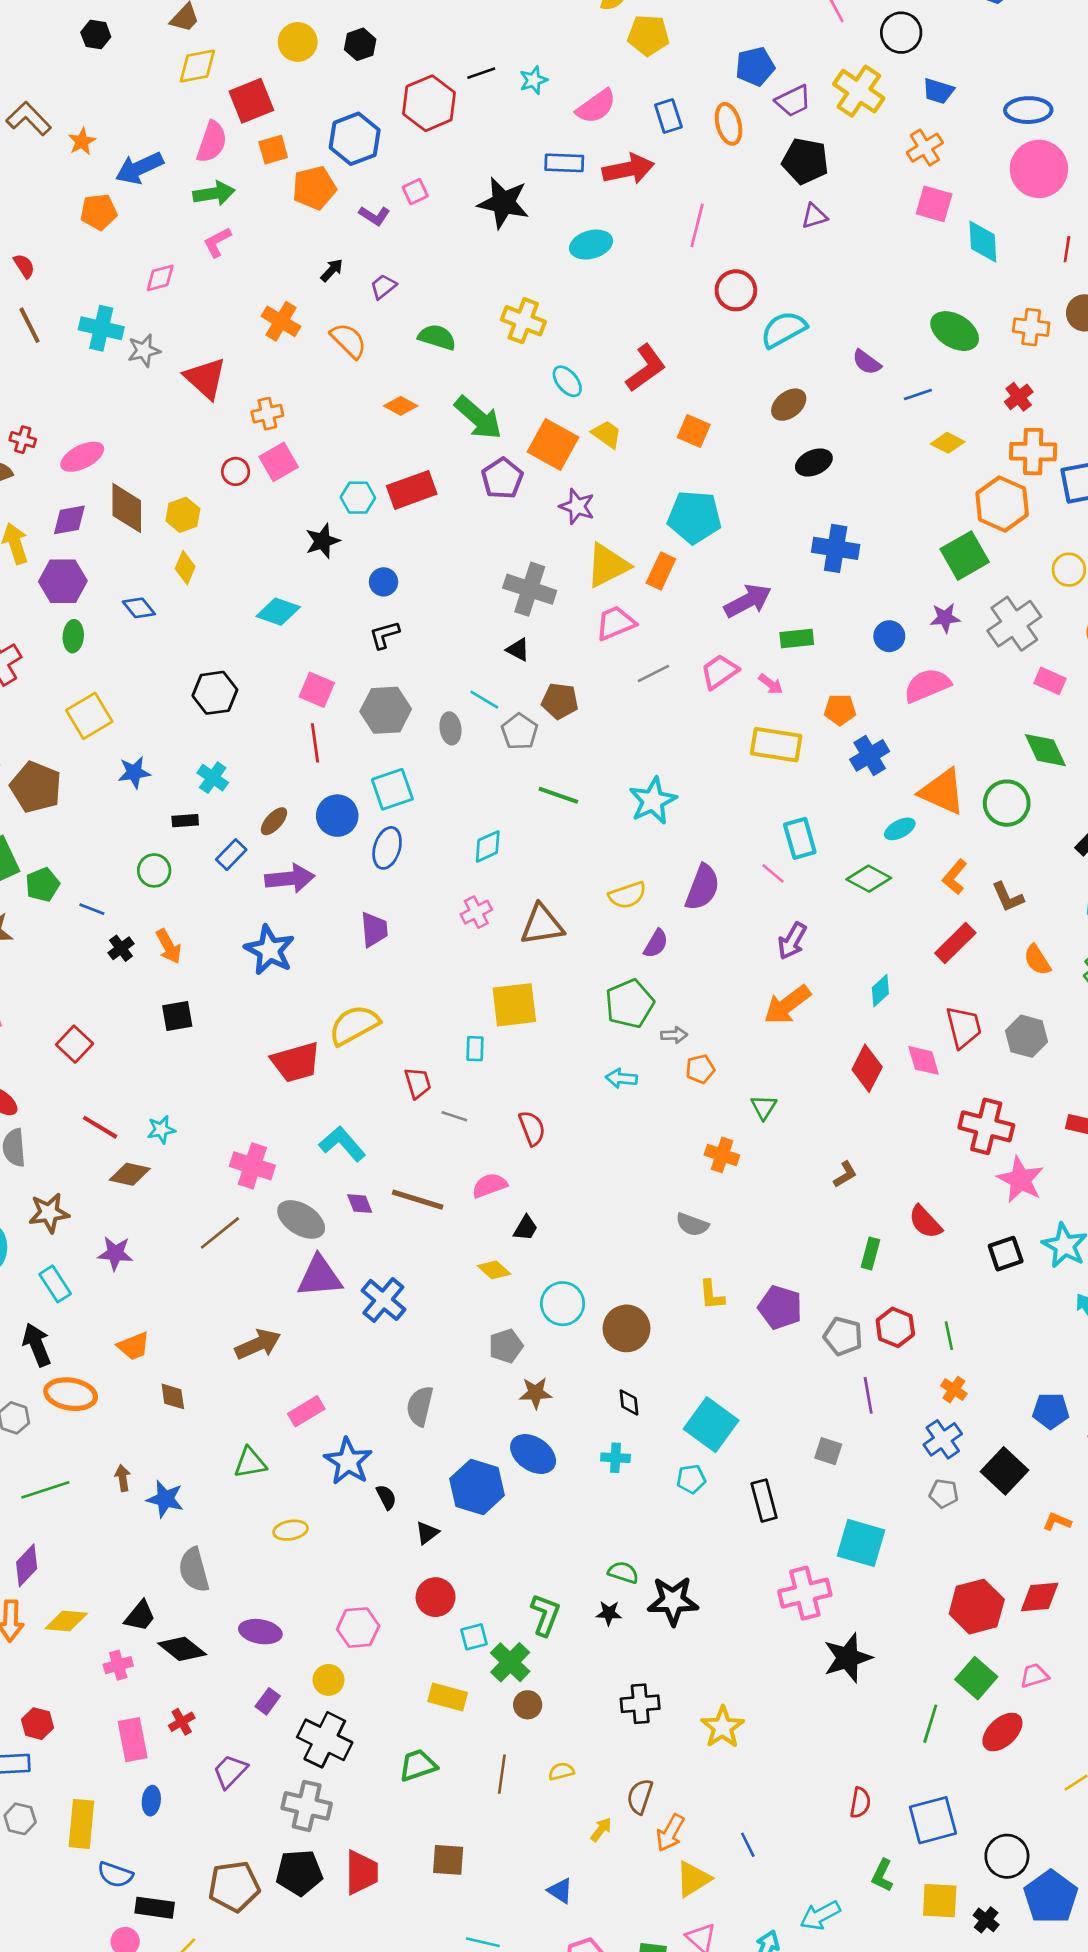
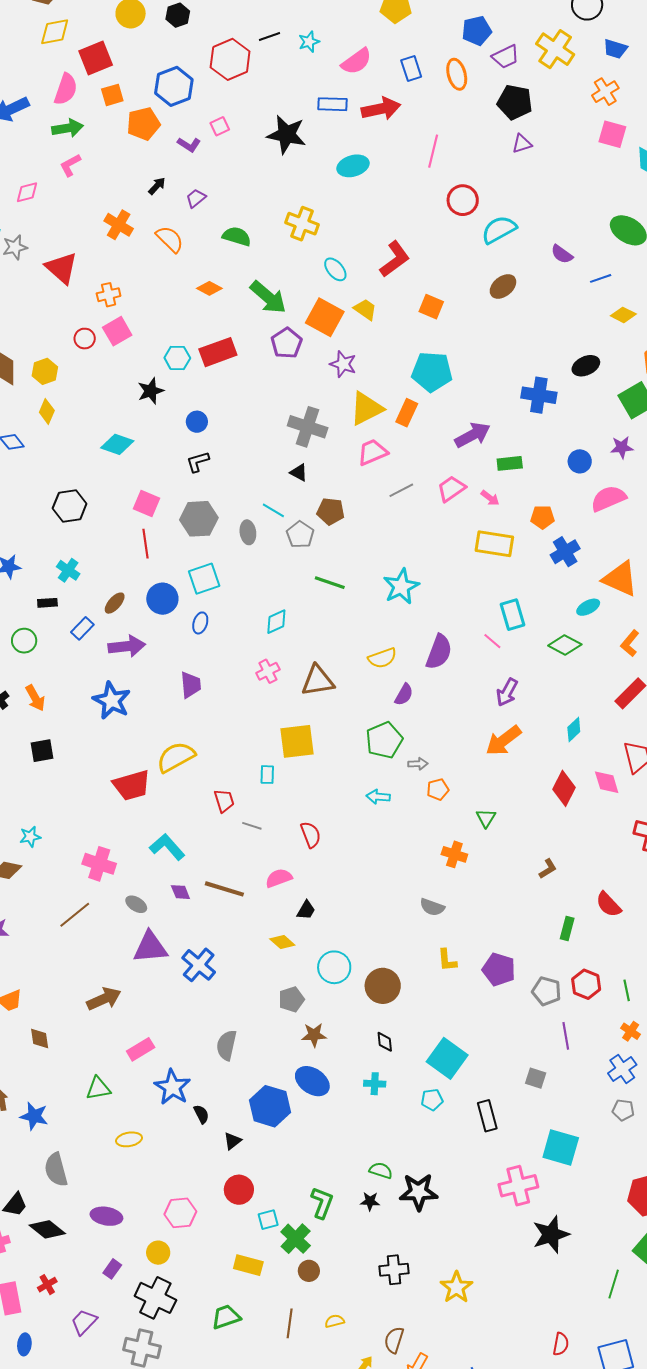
black ellipse: (814, 462) -> (586, 366), moved
blue ellipse: (387, 848) -> (200, 623), size x0.7
gray ellipse: (301, 1219) -> (136, 904), size x0.6

